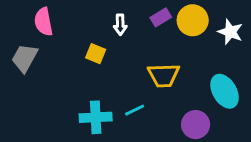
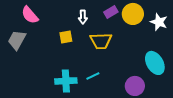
pink semicircle: (43, 22) -> (30, 15), turned -30
yellow square: (96, 54) -> (66, 37), turned -32
yellow trapezoid: (164, 75) -> (101, 41), moved

